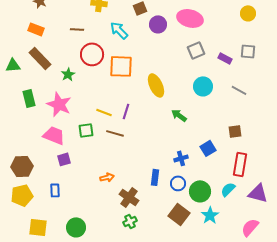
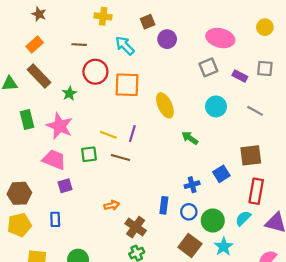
pink ellipse: (190, 18) -> (220, 38), moved
orange rectangle: (36, 29) -> (35, 45), turned -63
brown square: (235, 131) -> (251, 155), size x1.5

